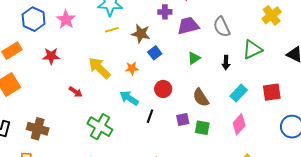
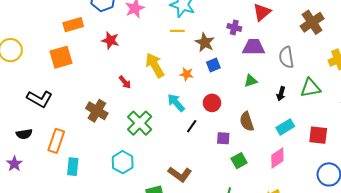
green square: (202, 128) -> (239, 161), moved, turned 35
brown cross: (38, 129) -> (97, 111), moved

